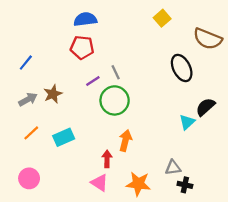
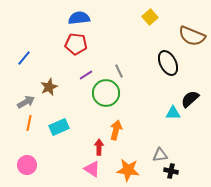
gray line: (116, 72) -> (119, 71), moved
gray arrow: (28, 99) -> (26, 102), moved
cyan triangle: (187, 122) -> (173, 113), turned 42
orange line: (31, 133) -> (29, 123), turned -35

